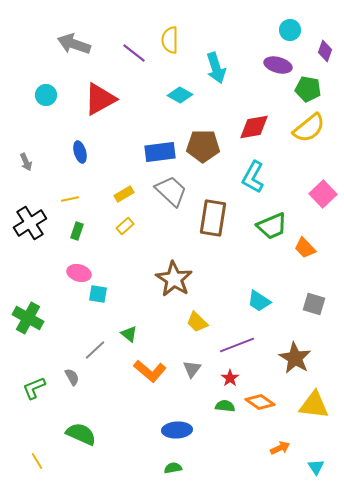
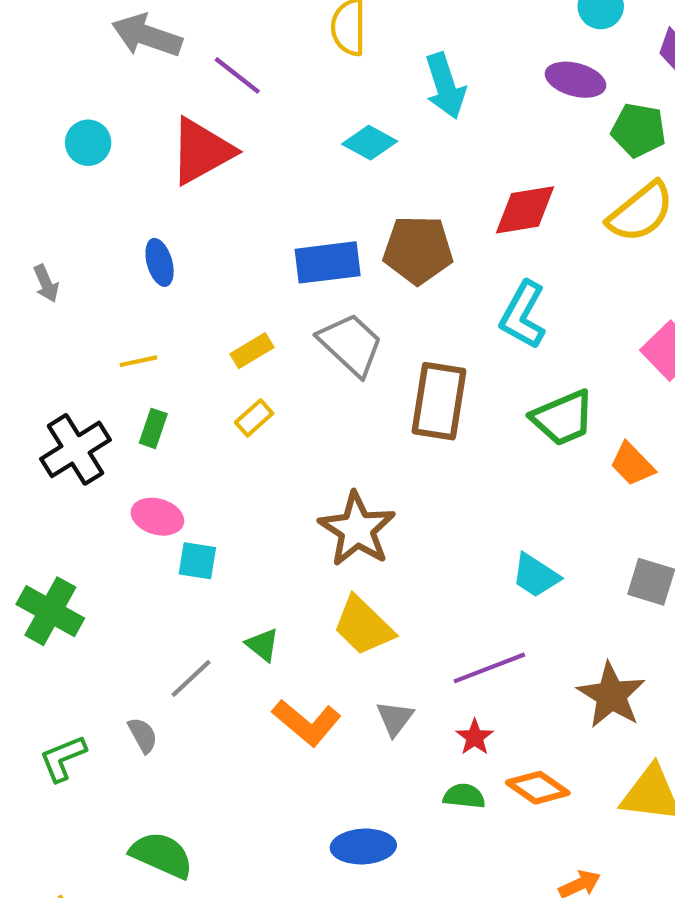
purple line: (134, 53) -> (237, 75), moved
black cross: (30, 223) -> (75, 449), moved
yellow trapezoid: (197, 322) -> (363, 626), moved, size x1.4

